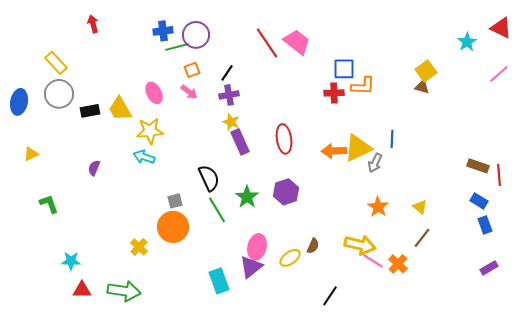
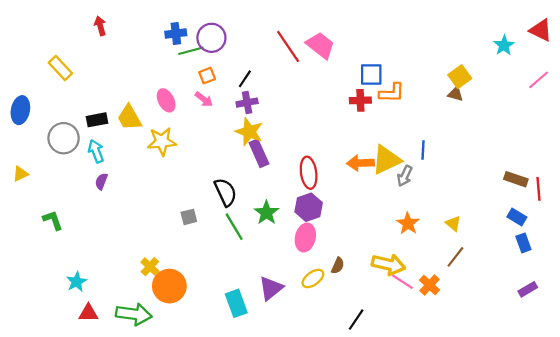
gray circle: (59, 94) -> (64, 138), moved
yellow star: (231, 122) -> (249, 132), size x1.5
red ellipse: (284, 139) -> (309, 173), moved
yellow triangle: (31, 154) -> (20, 174), moved
cyan arrow: (144, 157) -> (96, 151), moved, turned 50
orange circle: (173, 227) -> (169, 286), moved
pink ellipse: (257, 247) -> (305, 237), moved
cyan star: (71, 261) -> (77, 282), turned -30

